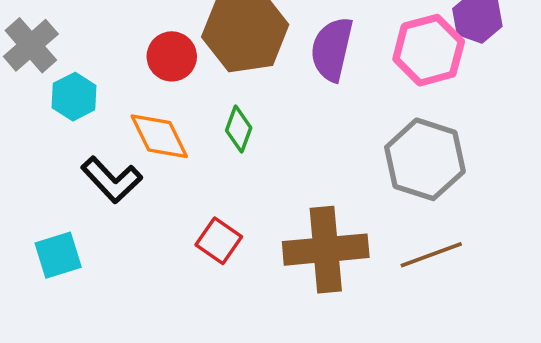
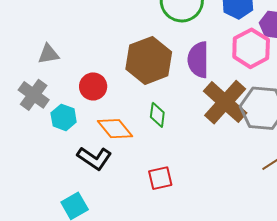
red circle: (172, 56) -> (93, 86), moved
red square: (219, 241) -> (160, 178), turned -35
brown cross: (326, 250) -> (225, 102), moved, turned -30

